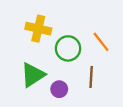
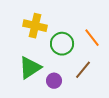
brown line: (91, 77) -> (83, 70), turned 36

